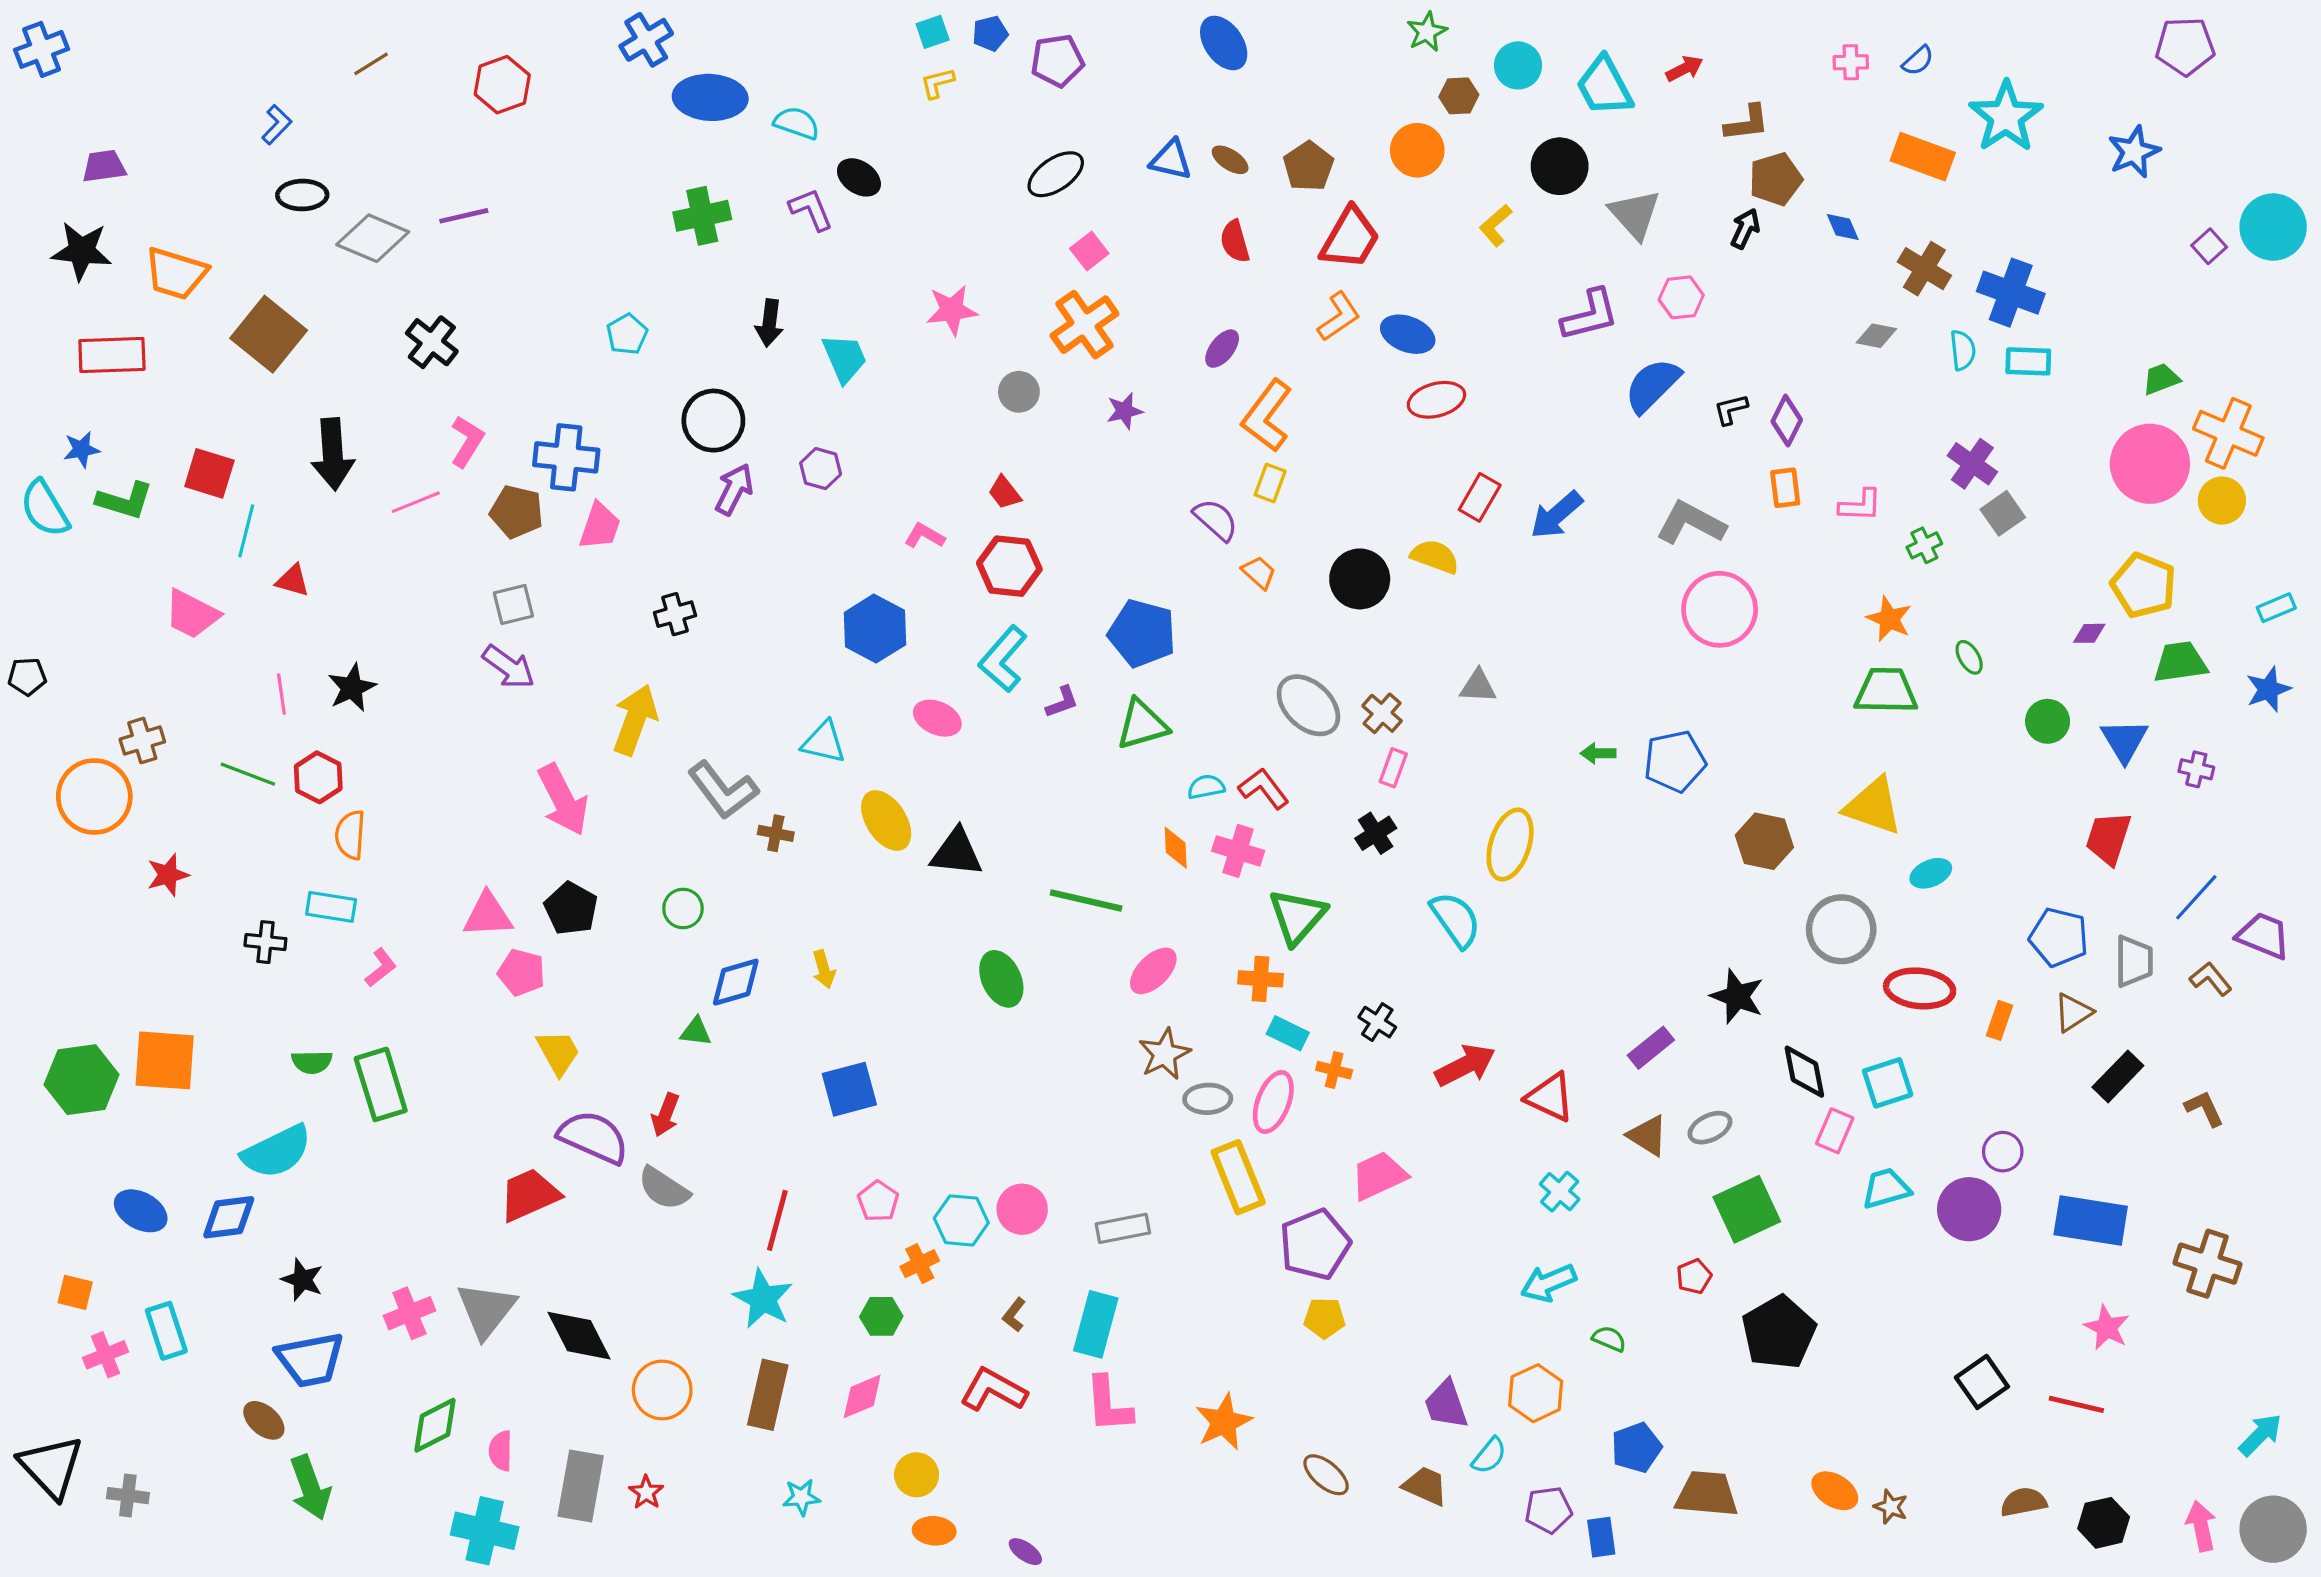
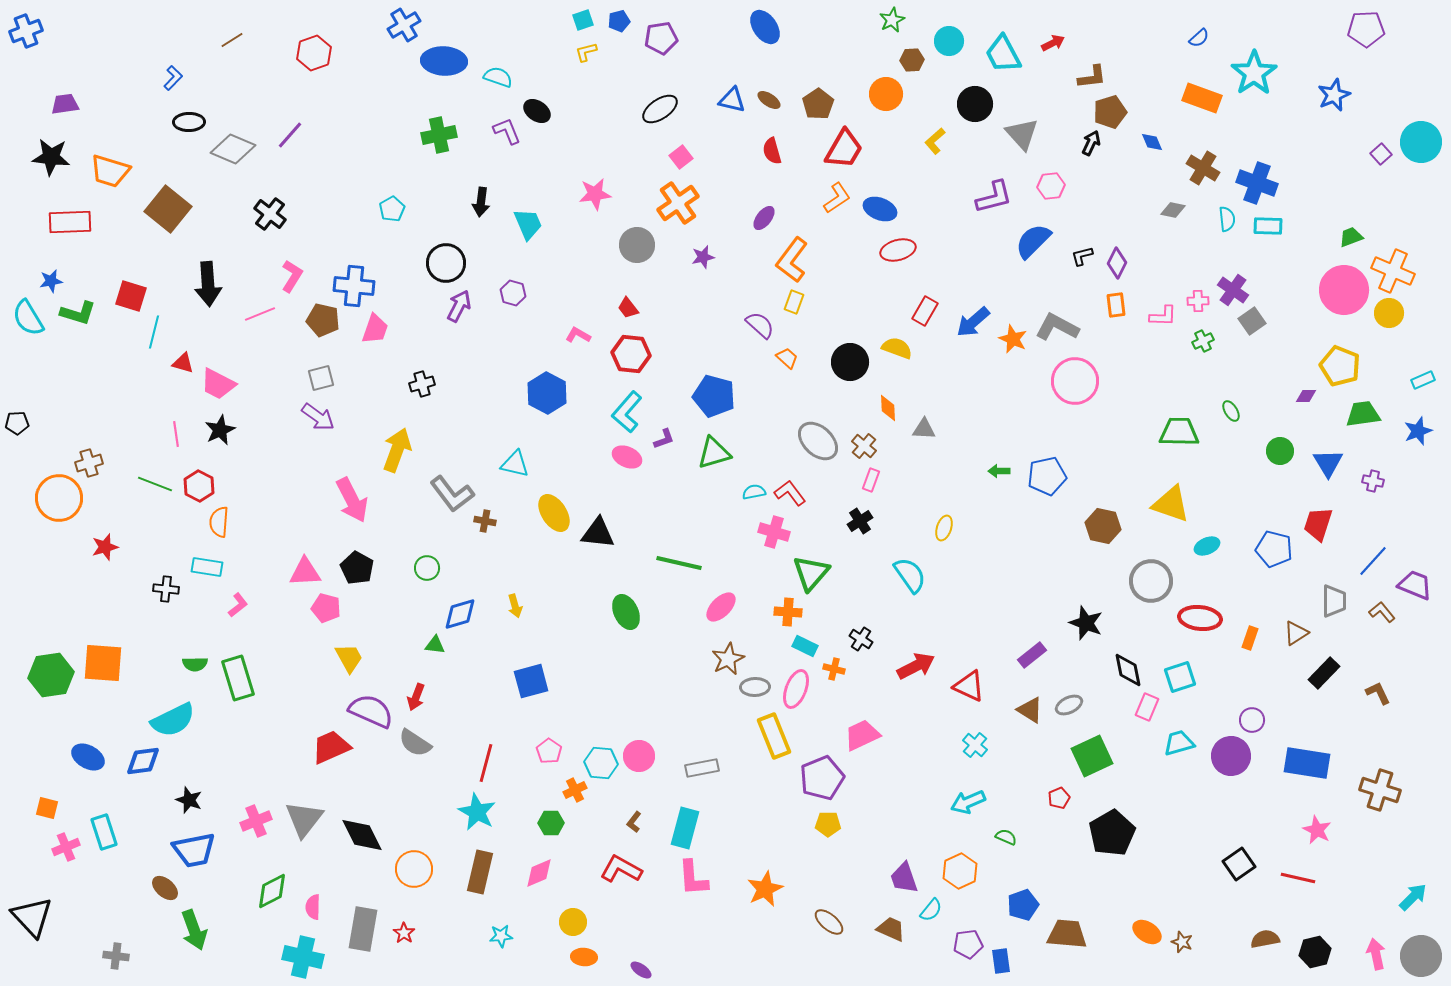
pink cross: (1851, 62) -> (1198, 301), moved
purple line: (464, 216) -> (290, 135), turned -36
gray circle: (1019, 392) -> (637, 245), size x1.4
pink trapezoid: (192, 614) -> (218, 384), moved
orange star: (1889, 619) -> (1013, 339), moved
pink ellipse: (937, 718) -> (627, 457), moved
yellow ellipse: (1510, 844) -> (944, 528), size x0.6
orange diamond: (1176, 848) -> (888, 408), moved
blue pentagon: (2059, 937) -> (1274, 549), moved
gray cross: (128, 1496) -> (116, 956), moved

